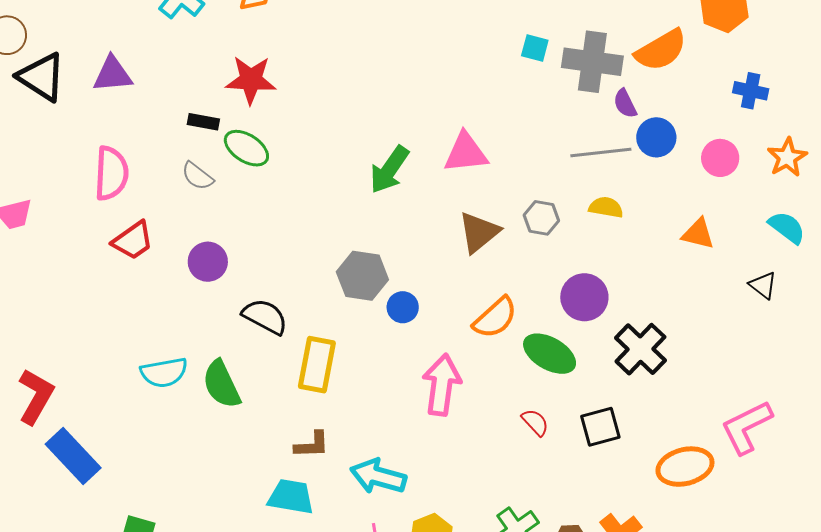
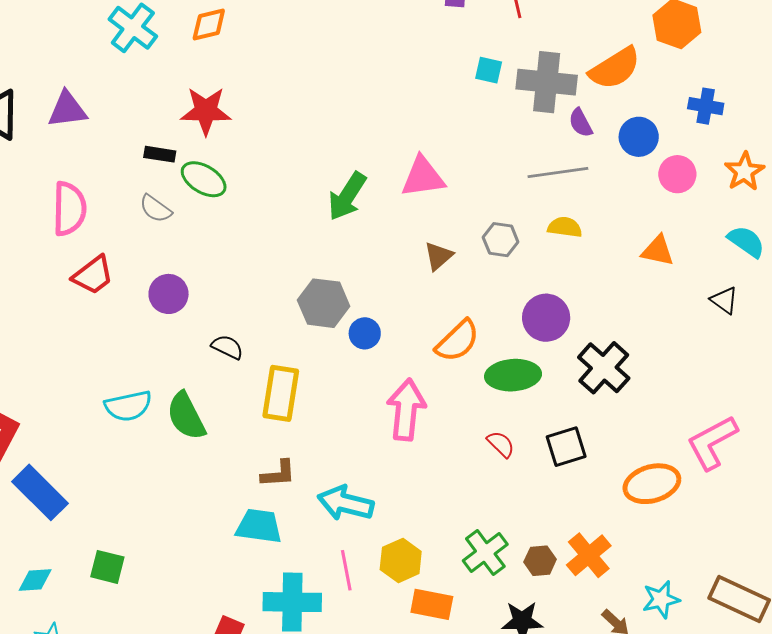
blue circle: (656, 137) -> (639, 137), moved
brown triangle: (479, 232) -> (439, 256), size x0.7
black semicircle: (265, 317) -> (227, 347), size x0.7
green ellipse: (550, 354) -> (513, 375), turned -32

